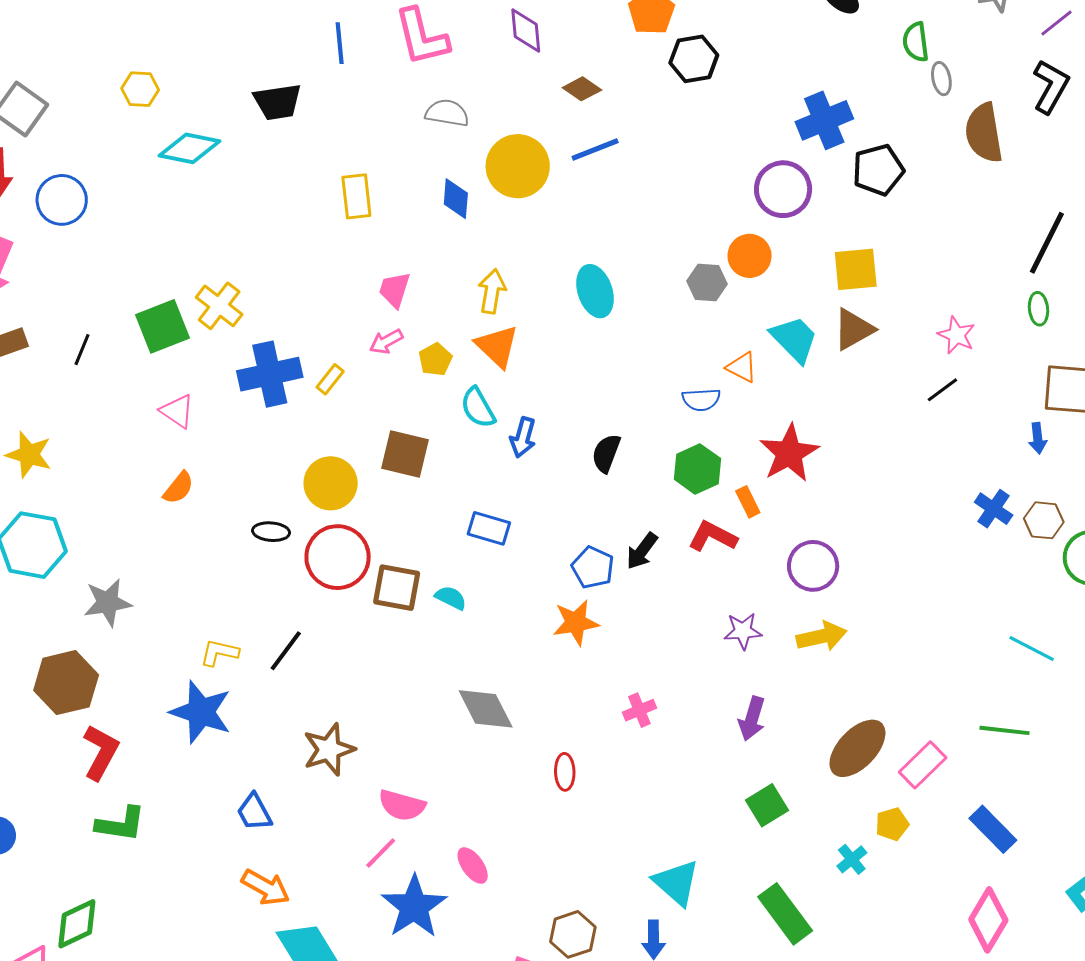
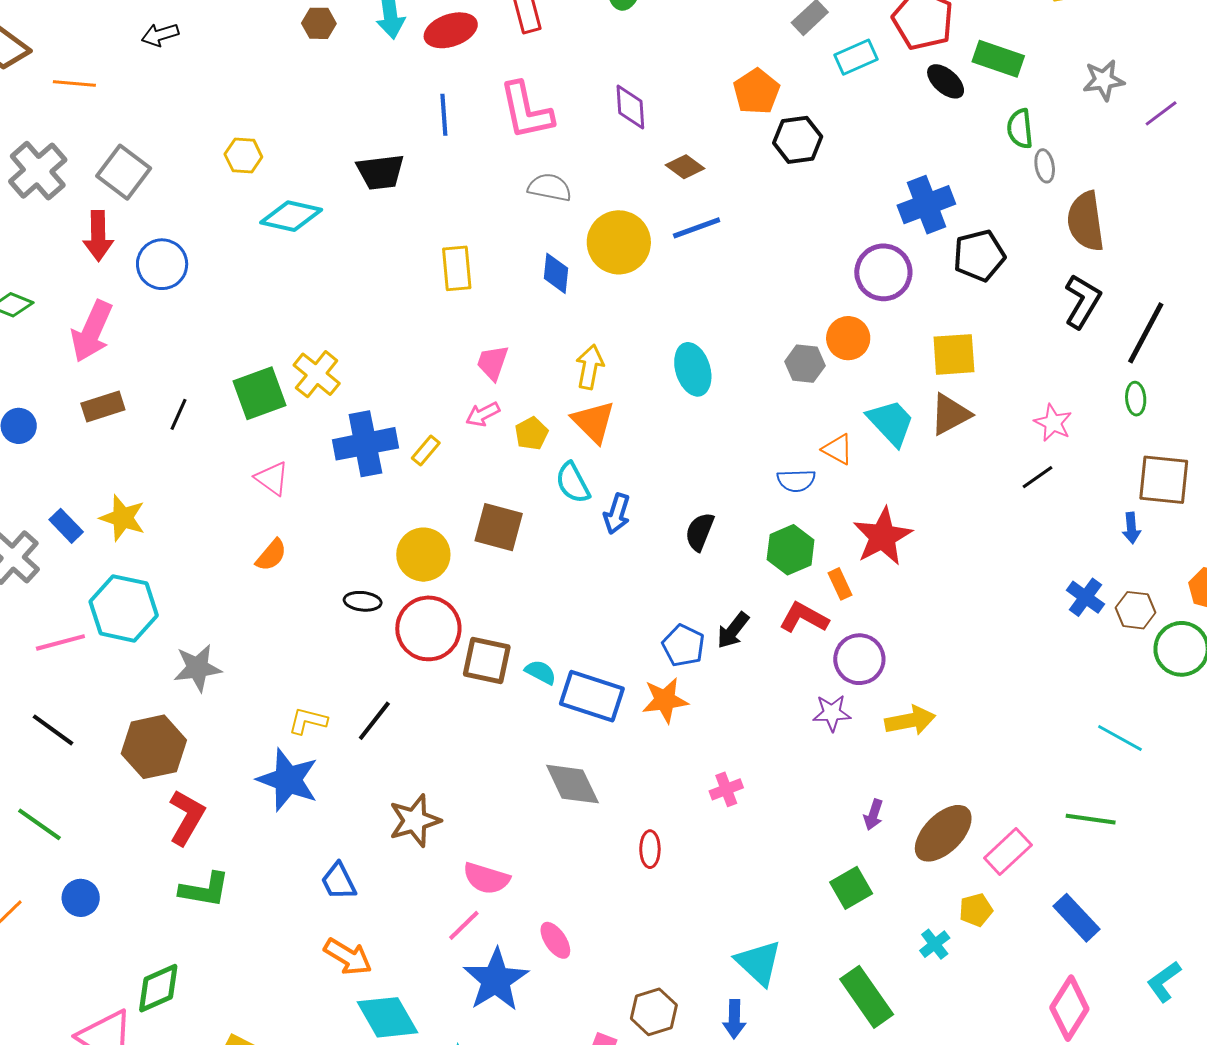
black L-shape: (1051, 86) -> (1082, 301), moved
blue rectangle: (489, 528) -> (592, 696), moved, size x1.5
purple circle: (813, 566) -> (859, 659), moved
purple arrow: (752, 719) -> (873, 815), moved, size x0.7

